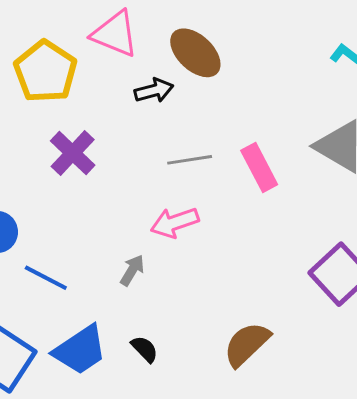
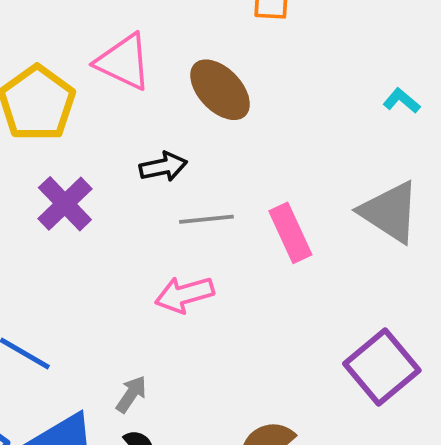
black arrow: (154, 91) -> (163, 167), moved
gray arrow: (132, 270) -> (131, 394), moved

